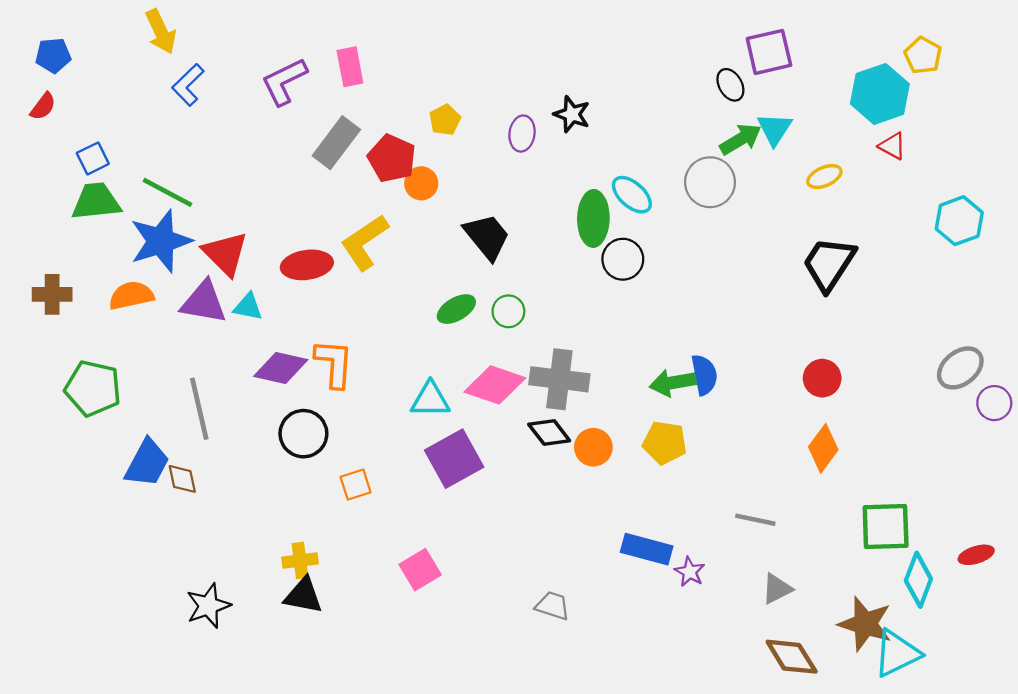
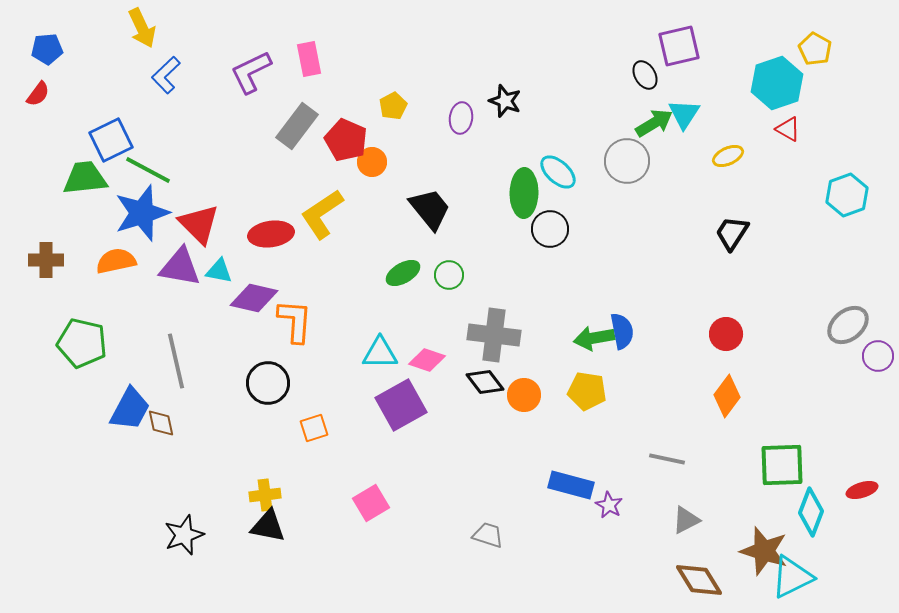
blue square: (93, 158) -> (111, 140), moved, size x1.5
black trapezoid: (829, 264) -> (732, 233), size x0.7
purple diamond: (281, 368) -> (254, 298), moved
pink diamond: (495, 385) -> (427, 360), moved, size x0.7

